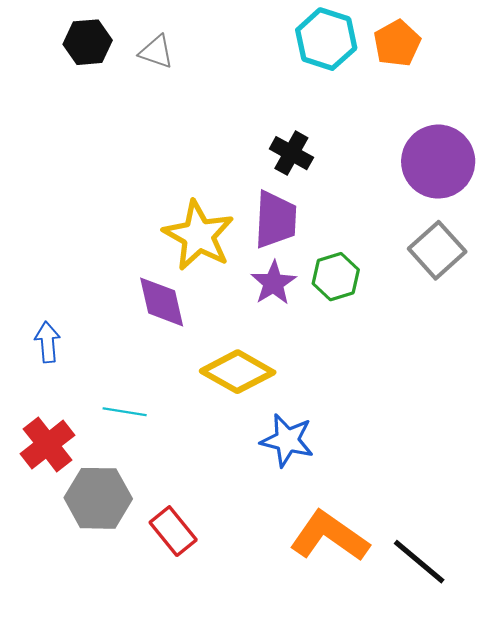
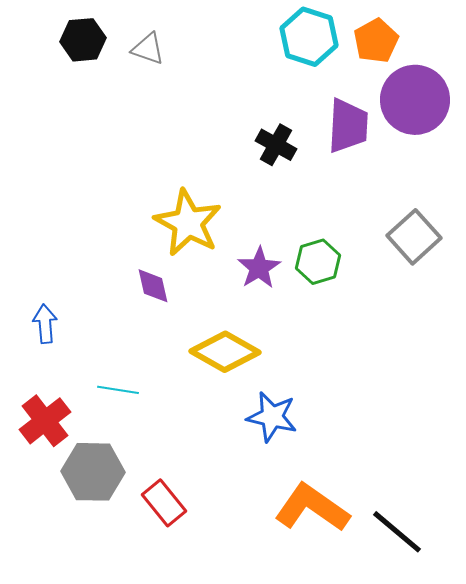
purple circle: (438, 162) -> (415, 100), moved
purple trapezoid: (276, 220) -> (348, 126), moved
purple diamond: (162, 302) -> (153, 286), size x0.7

